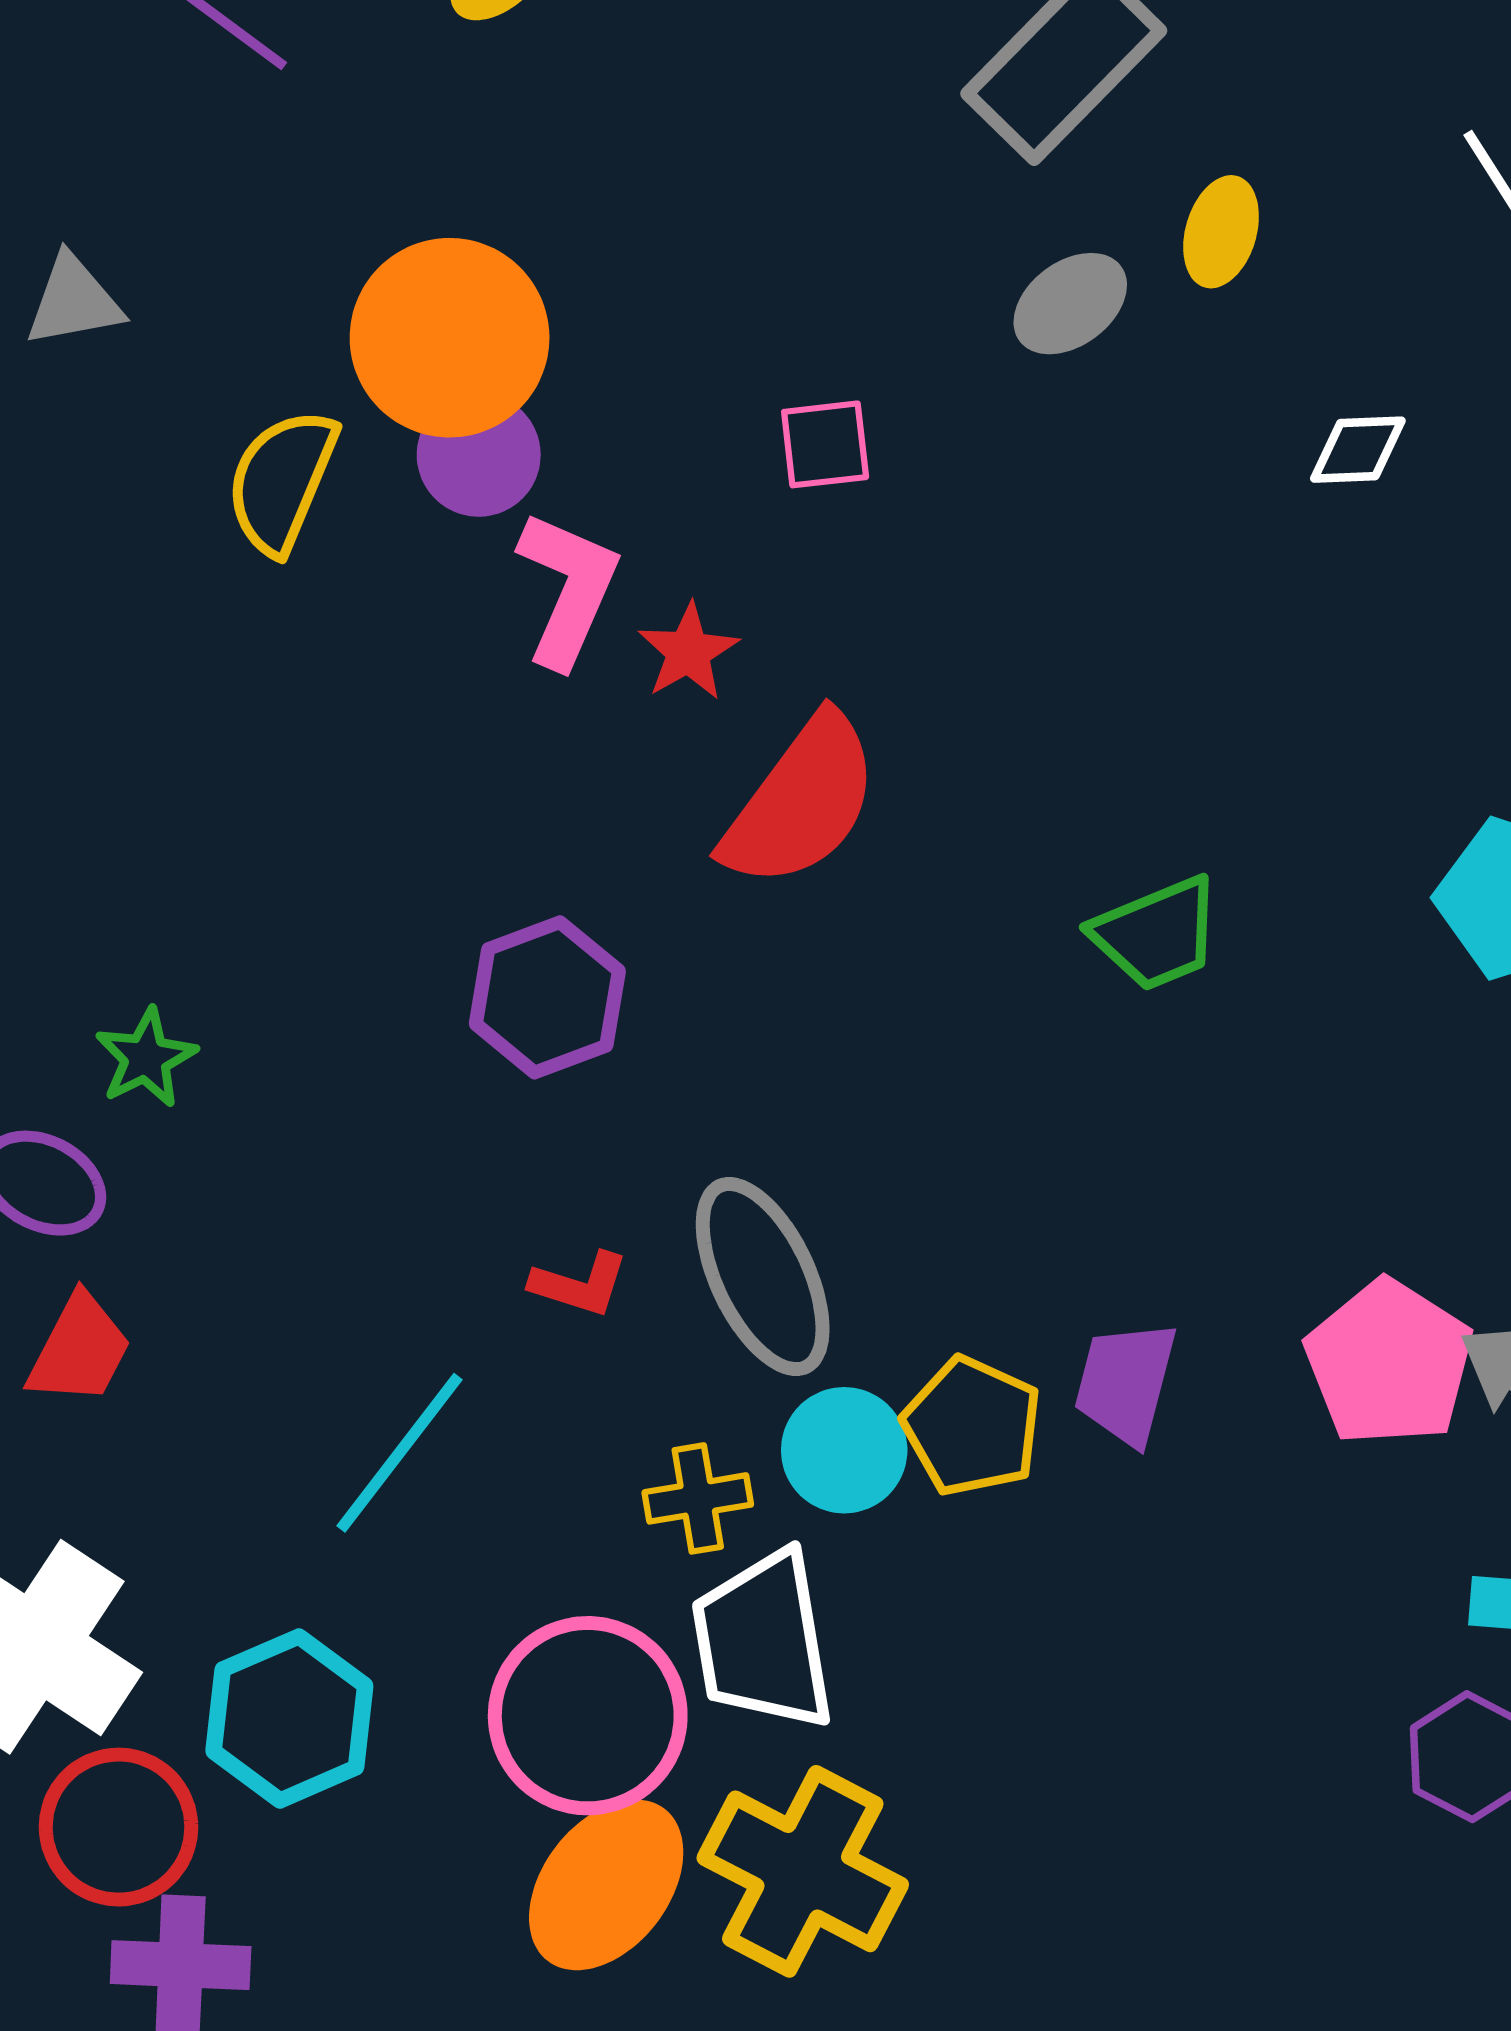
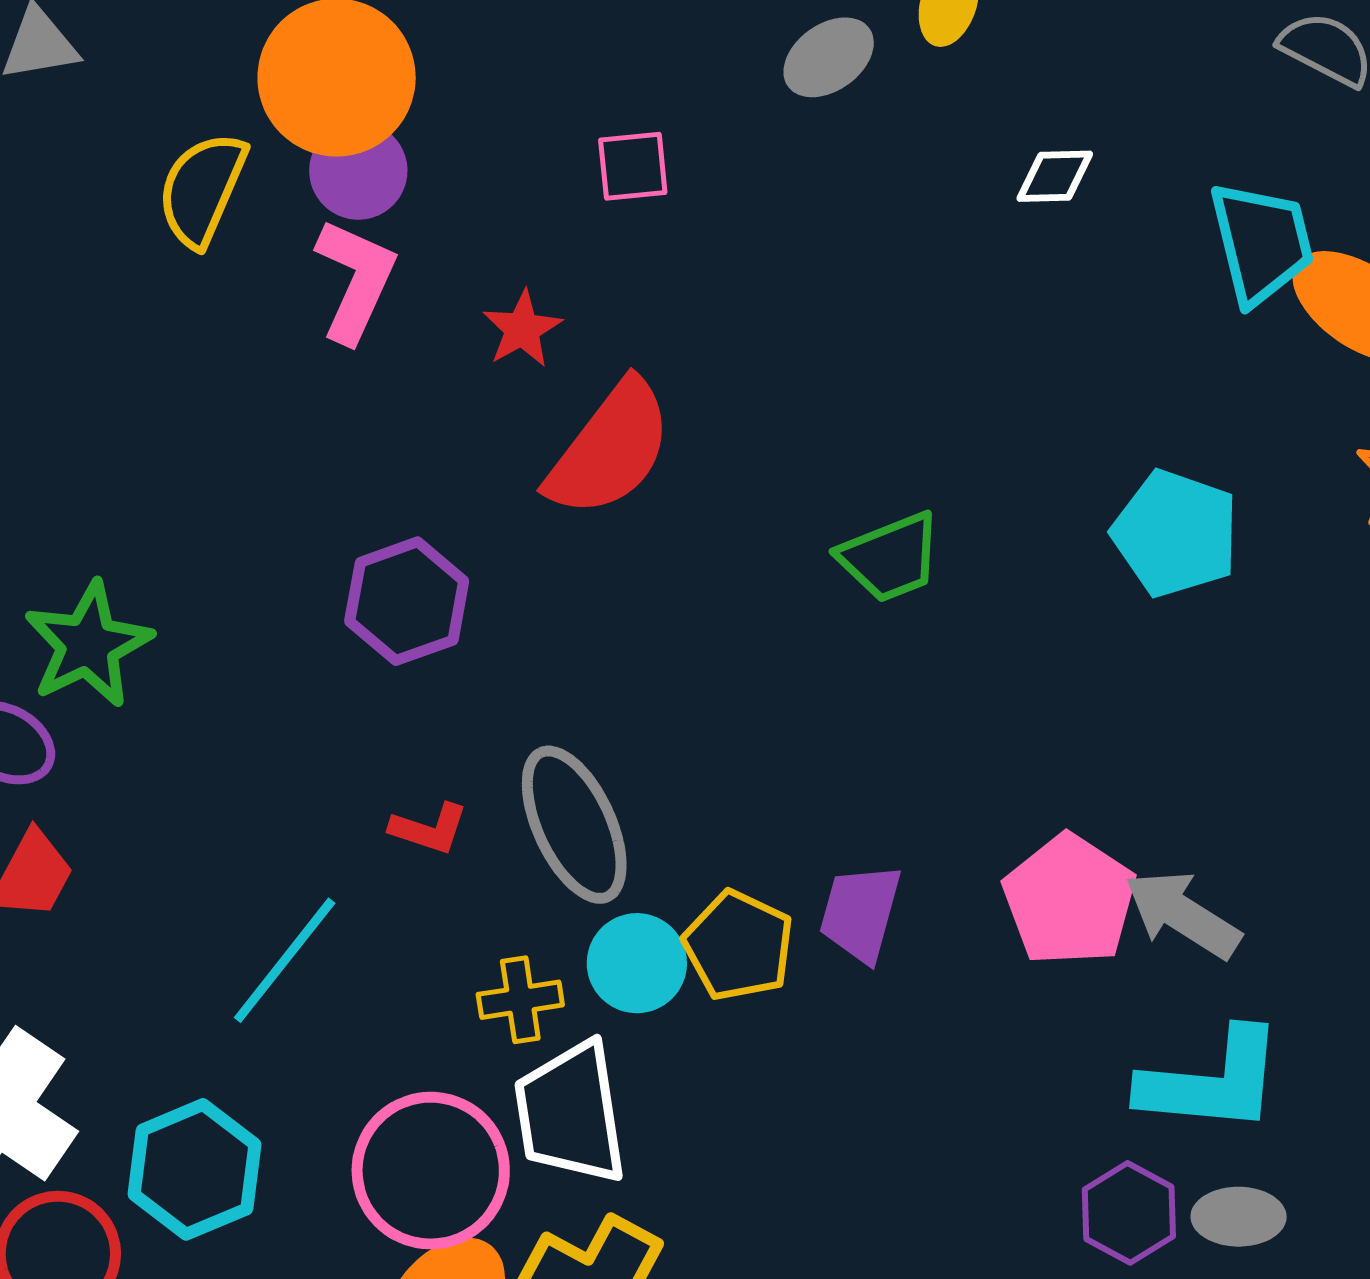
pink L-shape: (568, 589) -> (355, 280), moved
green star: (146, 1058) -> (88, 645), size x1.6

